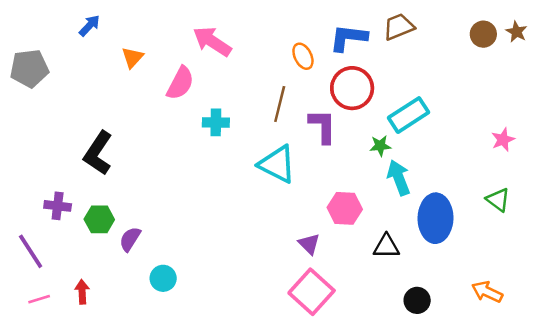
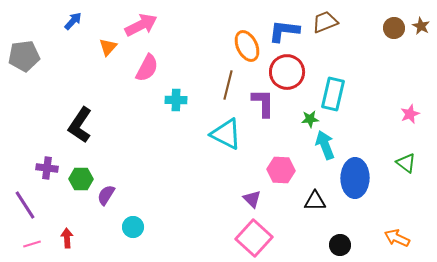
pink arrow: (212, 41) -> (141, 25), moved, turned 120
orange ellipse: (303, 56) -> (247, 46), size x1.4
cyan rectangle: (408, 115) -> (333, 94), turned -44

